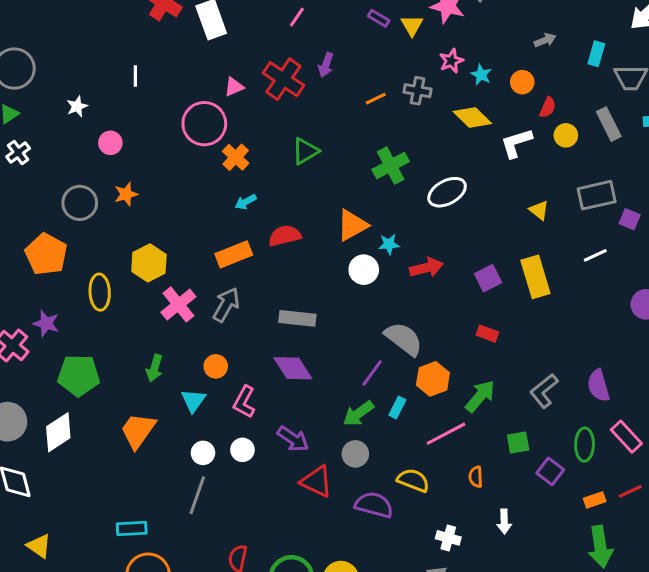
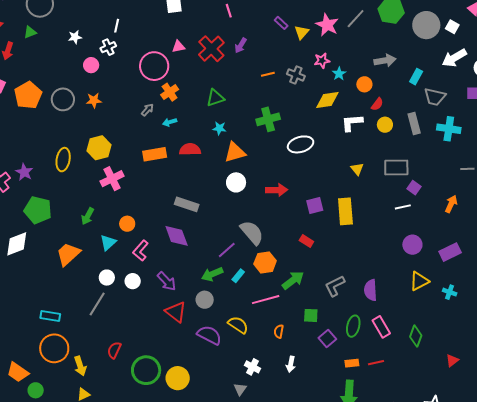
pink line: (297, 17) -> (229, 11), turned -64
gray arrow: (545, 40) -> (385, 61), size x1.5
yellow diamond: (472, 118) -> (327, 100), turned -65
white cross: (18, 152) -> (108, 47), moved
cyan star: (389, 244) -> (219, 128), moved
orange pentagon: (46, 254) -> (28, 95), moved
white line: (595, 255) -> (403, 207), moved
gray arrow: (226, 305) -> (147, 110), moved, size x0.6

